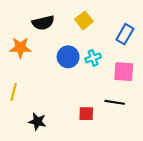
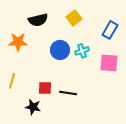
black line: (115, 102) -> (68, 93), moved
red square: (86, 114) -> (45, 88), moved

